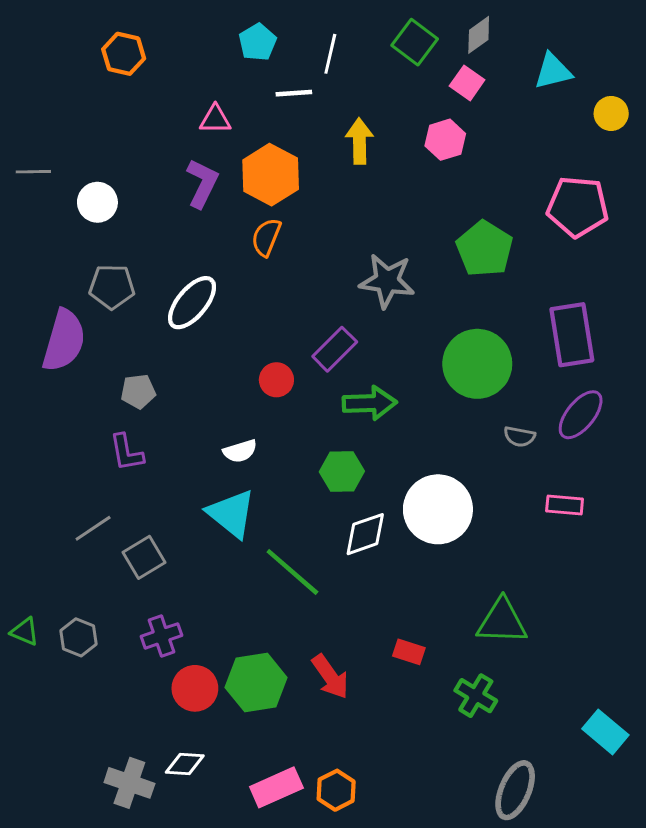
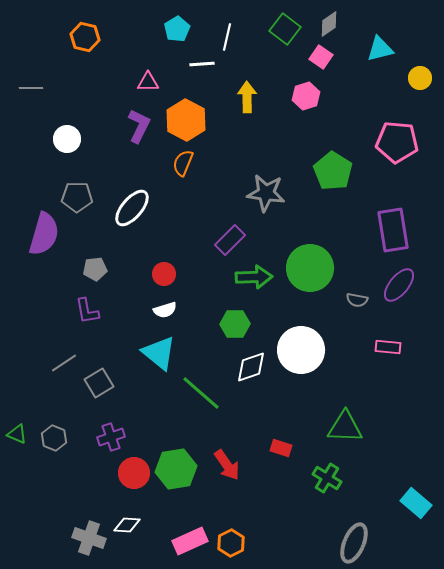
gray line: (33, 172) -> (31, 88), moved
green circle: (477, 364) -> (310, 268), moved
red circle: (276, 380) -> (164, 274), moved

